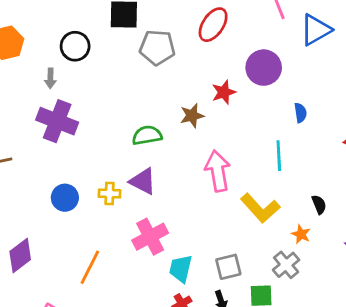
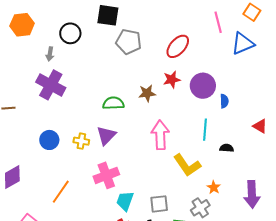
red ellipse: (213, 25) -> (178, 46), moved
purple circle: (264, 68) -> (203, 86), moved
purple triangle: (143, 181) -> (106, 135), turned 40
black semicircle: (319, 205) -> (227, 148), moved, turned -72

